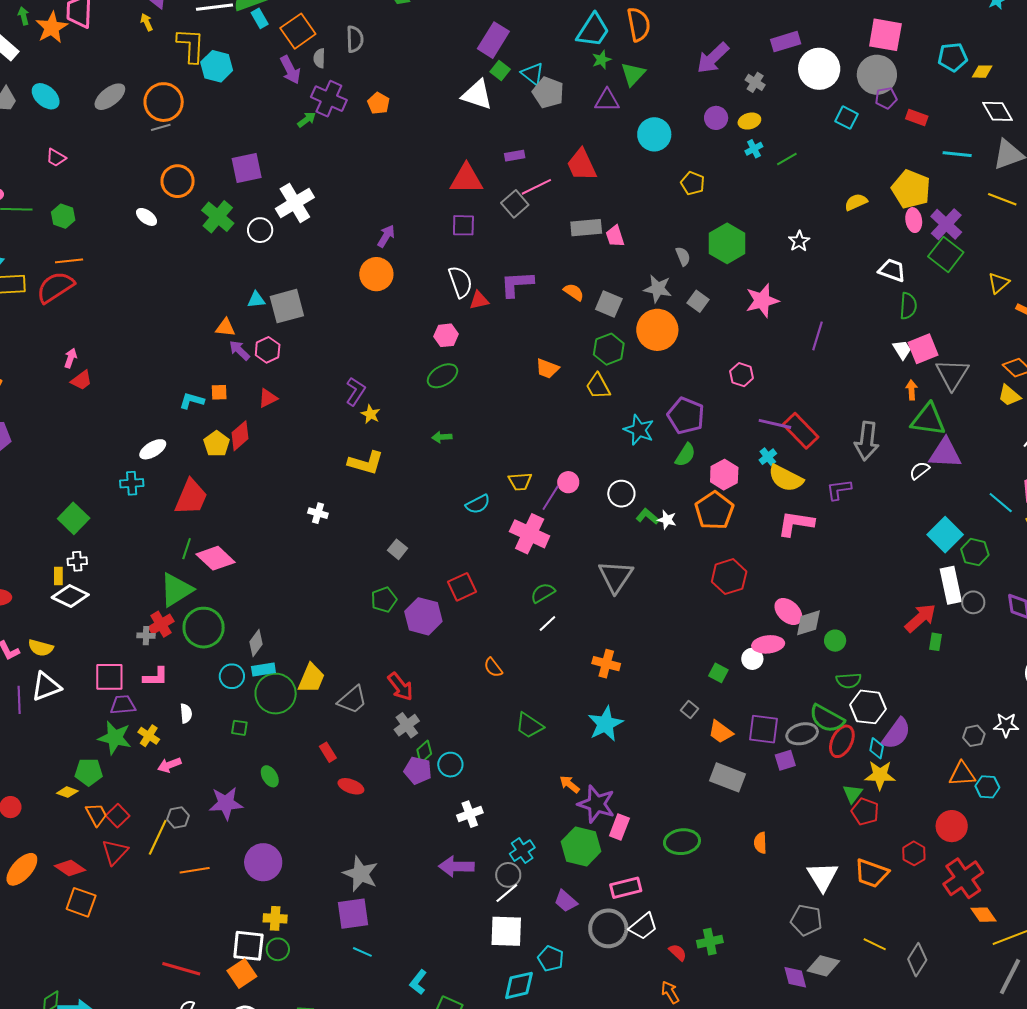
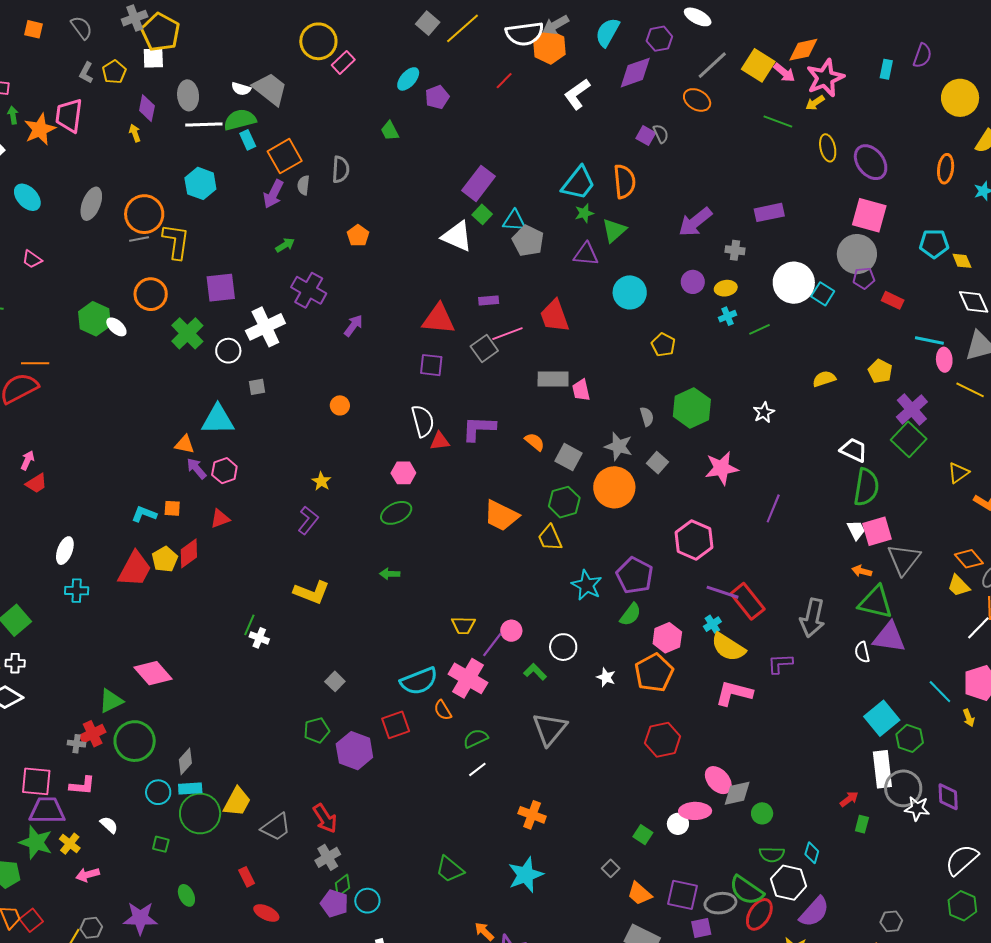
yellow L-shape: (191, 45) -> (176, 241), moved
white circle: (819, 69) -> (794, 283), moved
purple arrow: (290, 70) -> (273, 194), turned 48
yellow diamond: (982, 72) -> (962, 261), turned 60
cyan triangle: (533, 74) -> (514, 221), turned -40
gray cross: (755, 82) -> (735, 250), turned -30
gray ellipse: (110, 97) -> (91, 204), turned -36
purple cross: (329, 99) -> (309, 290), moved
yellow pentagon: (911, 189) -> (880, 371), size x0.6
green hexagon: (63, 216) -> (94, 319), moved, size x1.4
pink ellipse: (914, 220) -> (944, 360), moved
purple arrow: (386, 236) -> (353, 326), moved
orange circle: (376, 274) -> (340, 405), size x0.6
cyan triangle: (256, 300) -> (218, 420), size x1.8
gray square: (287, 306) -> (257, 387), moved, size x0.5
green semicircle: (908, 306) -> (866, 487), size x1.4
orange trapezoid: (547, 369) -> (501, 516), size x1.5
pink hexagon: (742, 375) -> (694, 540), size x1.6
orange arrow: (912, 390) -> (862, 571), turned -78
yellow star: (371, 414) -> (321, 481), moved
white ellipse: (153, 449) -> (65, 551), moved, turned -44
white semicircle: (920, 471) -> (862, 652), turned -70
red trapezoid: (191, 497) -> (135, 569), moved
cyan semicircle: (478, 504) -> (419, 681), moved, size x1.5
green L-shape: (648, 516) -> (535, 672), moved
green line: (187, 549) -> (249, 625), moved
green triangle: (176, 590) -> (111, 701), size x0.7
gray circle: (973, 602) -> (903, 788), size x1.6
red arrow: (920, 618) -> (849, 799), size x0.6
orange semicircle: (493, 667) -> (443, 710), moved
purple trapezoid: (123, 705) -> (47, 810), size x1.4
white semicircle: (186, 713) -> (109, 825), turned -48
white star: (1006, 725) -> (917, 809), moved
cyan diamond: (877, 748) -> (812, 853), moved

